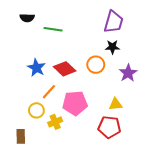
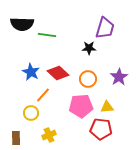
black semicircle: (27, 18) -> (22, 24), size x1.6
black star: (112, 47) -> (89, 48), moved
orange circle: (96, 65) -> (88, 79), moved
pink pentagon: (75, 103) -> (81, 106), moved
yellow cross: (55, 122) -> (49, 135), moved

